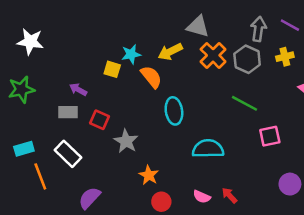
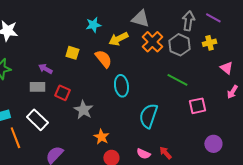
cyan star: (131, 54) -> (93, 25), moved
cyan semicircle: (208, 149) -> (148, 116), turned -70

